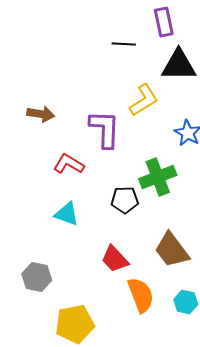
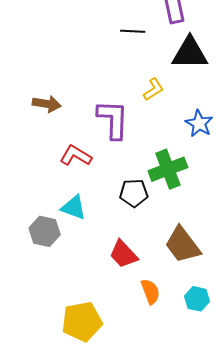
yellow L-shape: (144, 100) -> (153, 89), size x0.7
gray hexagon: (37, 277) -> (45, 231), moved
orange semicircle: (141, 295) -> (150, 292), size x0.7

